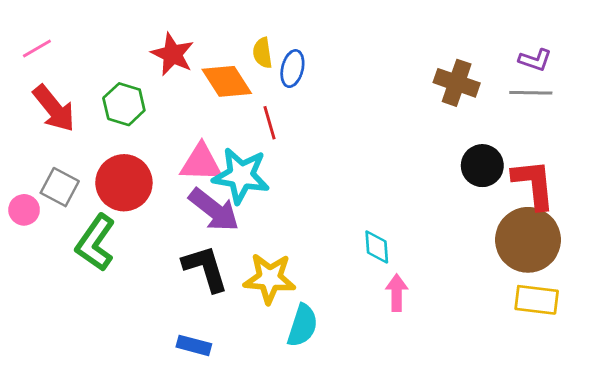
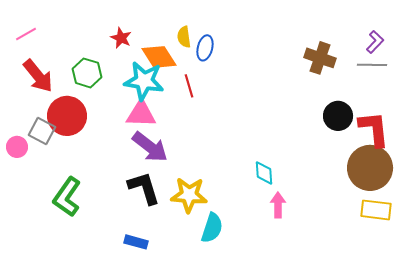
red star: (173, 54) -> (121, 38), size x0.7
purple L-shape: (535, 60) -> (375, 42), turned -65
cyan star: (241, 176) -> (144, 81), moved
red circle: (124, 183) -> (67, 116), moved
green L-shape: (95, 243) -> (67, 197), moved

